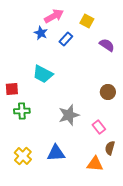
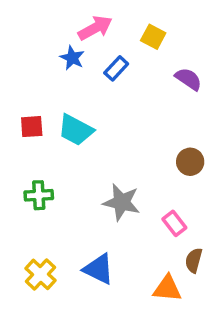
red square: (12, 89) -> (32, 127), moved
gray star: (69, 115) -> (121, 202), turned 30
blue triangle: (56, 153) -> (99, 269), turned 30

